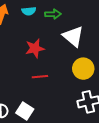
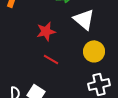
red line: (40, 77) -> (51, 59), turned 35

